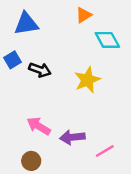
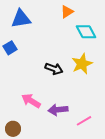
black arrow: (40, 70) -> (54, 69), moved
yellow star: (87, 80) -> (82, 64), moved
brown circle: (31, 161) -> (13, 129), moved

